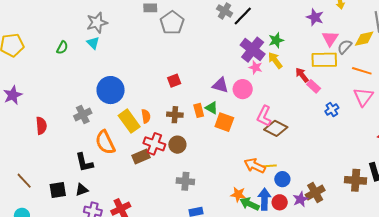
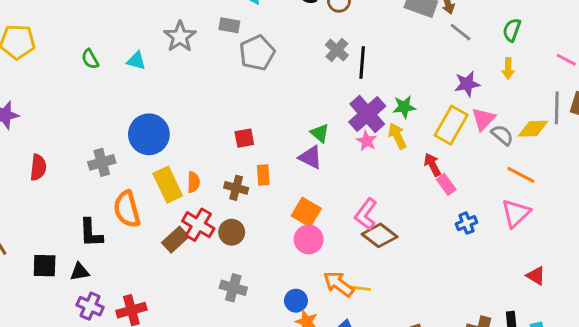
black line: (243, 16) -> (362, 62), turned -50
purple star: (315, 17) -> (467, 84), turned 30
gray star: (97, 23) -> (180, 37), moved, turned -30
cyan triangle: (93, 43) -> (136, 61), turned -40
green semicircle: (62, 47) -> (90, 59), turned 112
gray semicircle: (345, 47) -> (502, 135), turned 77
yellow rectangle: (324, 60) -> (451, 125), moved, turned -70
pink circle: (243, 89) -> (309, 239), moved
green triangle: (212, 108) -> (320, 133), moved
orange rectangle: (199, 110) -> (263, 175), moved
brown rectangle: (141, 157) -> (175, 240), turned -30
blue circle: (282, 179) -> (296, 301), moved

